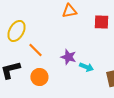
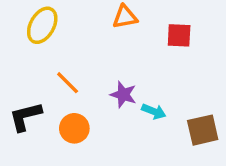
yellow ellipse: (16, 31) -> (42, 25), moved

